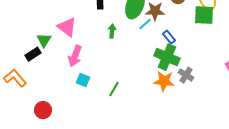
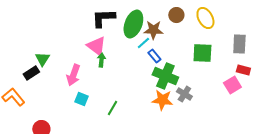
green square: (204, 15) -> (202, 53), moved
pink triangle: (67, 27) -> (96, 46), moved
green arrow: (112, 31) -> (101, 60), moved
blue rectangle: (169, 37) -> (154, 56), moved

